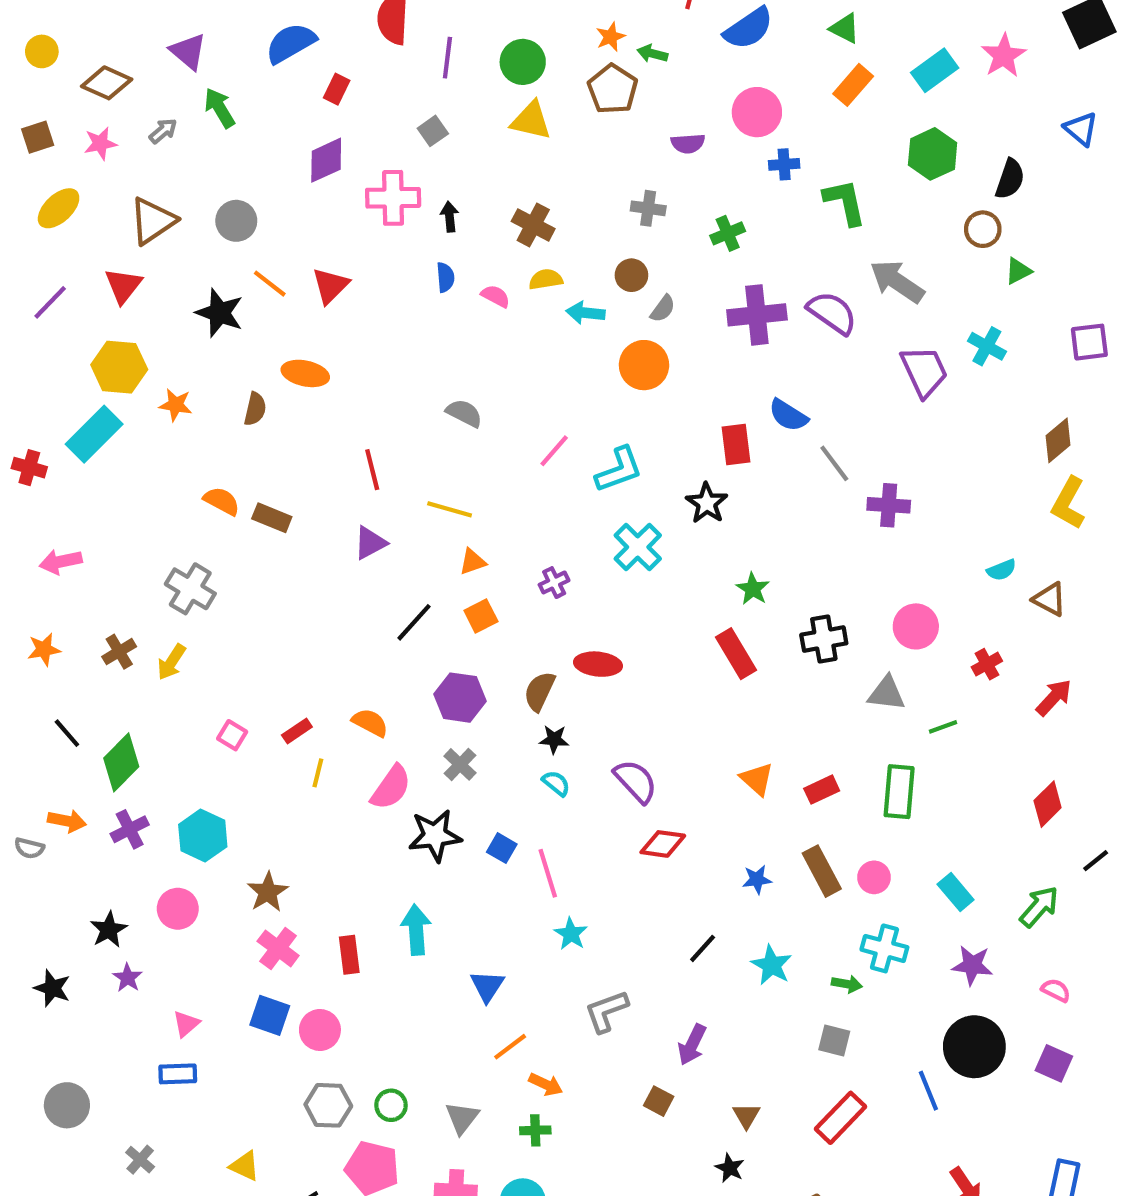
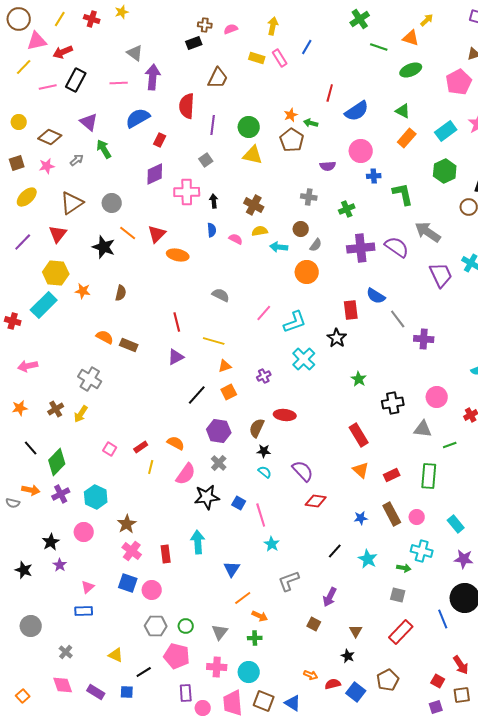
orange ellipse: (305, 373) -> (178, 255), moved
red rectangle: (736, 654) -> (359, 435), moved

